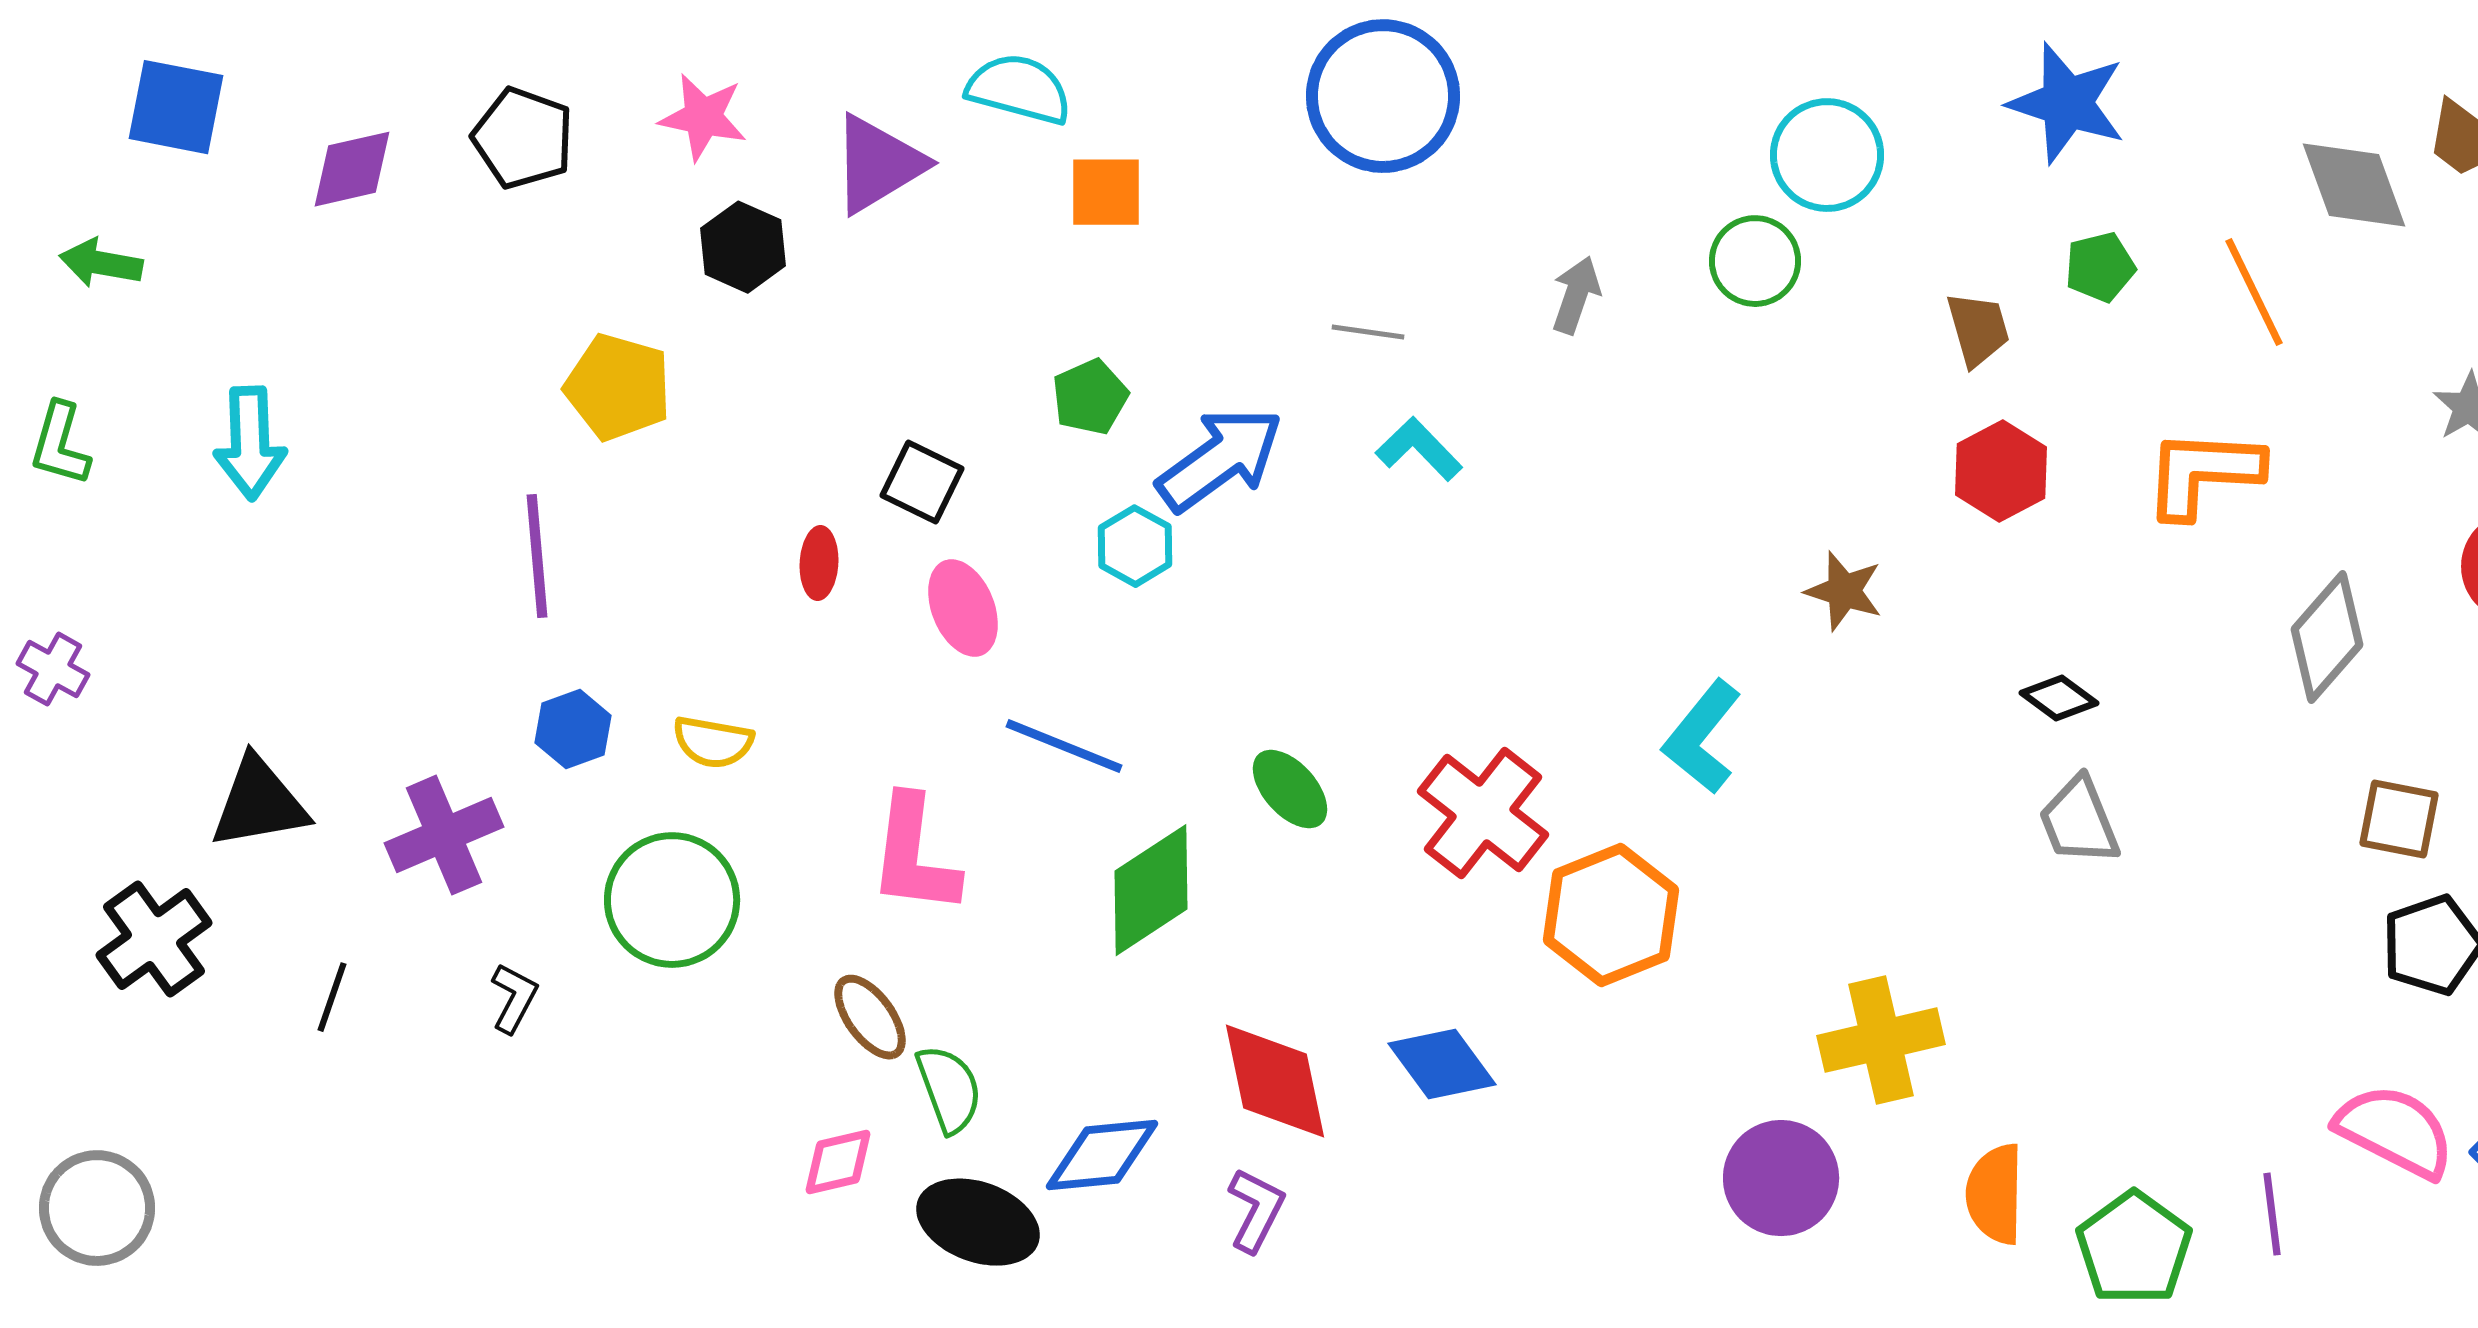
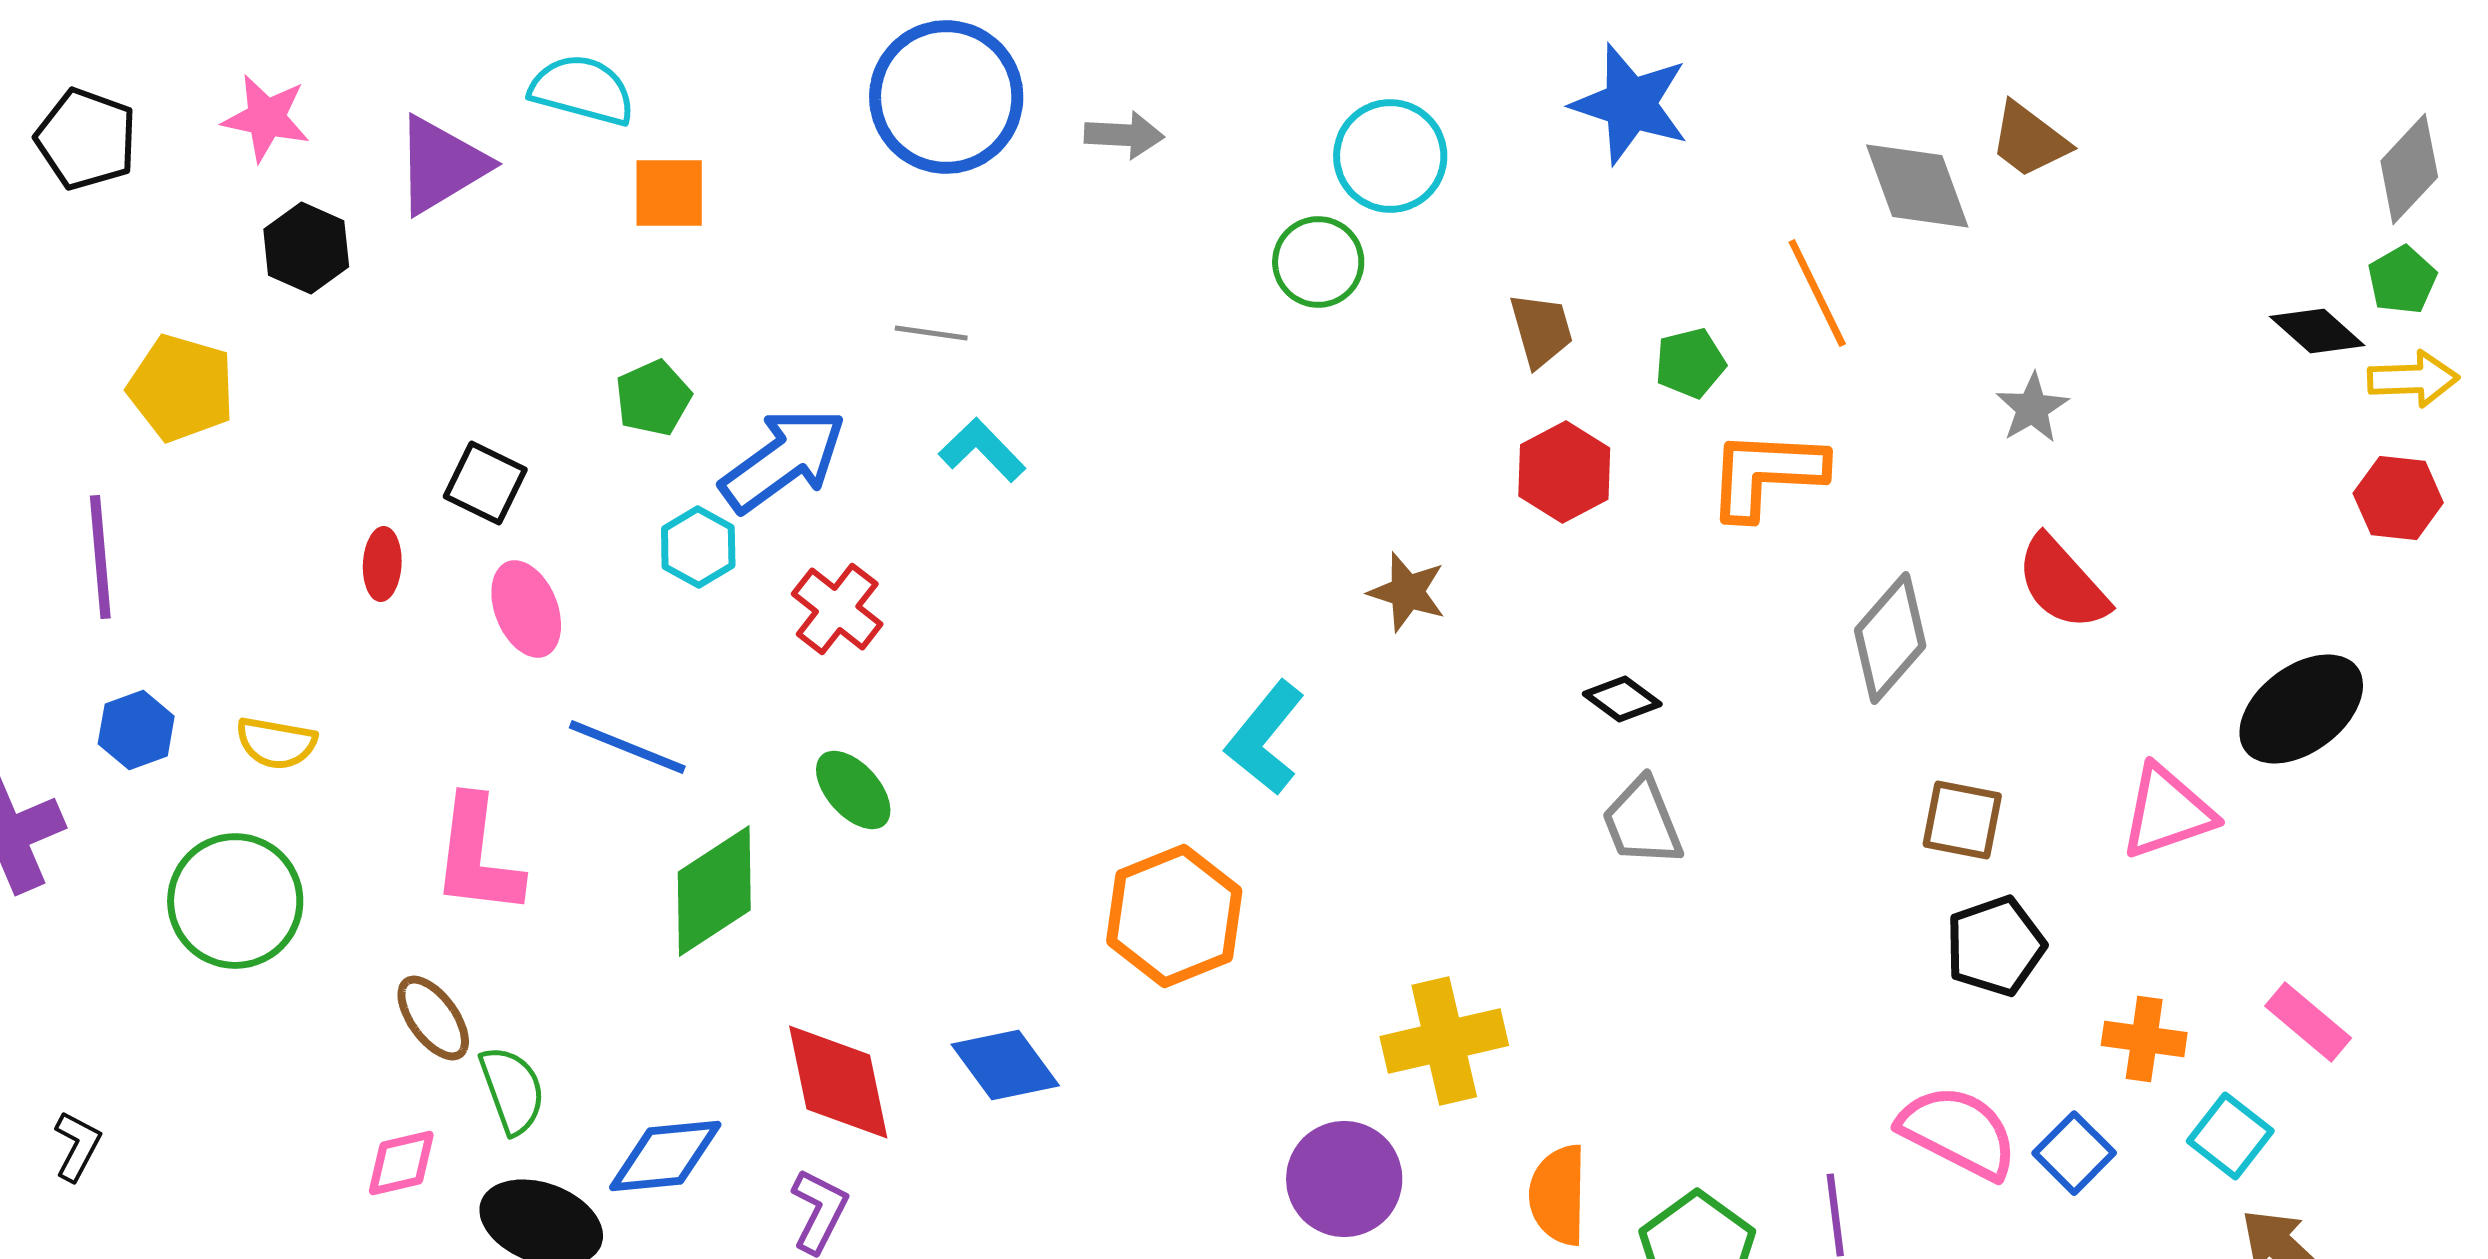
green pentagon: (2100, 267) -> (1690, 363), moved
gray arrow: (1576, 295) -> (1124, 135), moved, turned 74
red cross: (1483, 813) -> (837, 609), moved, size x0.7
black L-shape: (514, 998) -> (77, 1146), moved

